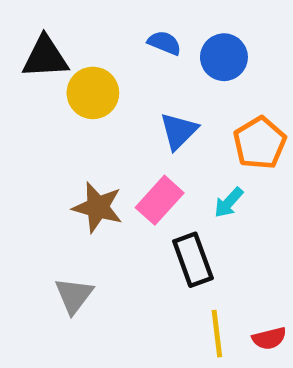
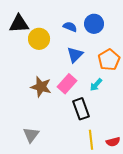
blue semicircle: (164, 43) -> (70, 27), moved
gray triangle: (74, 295) -> (31, 135), moved

